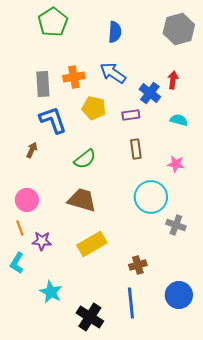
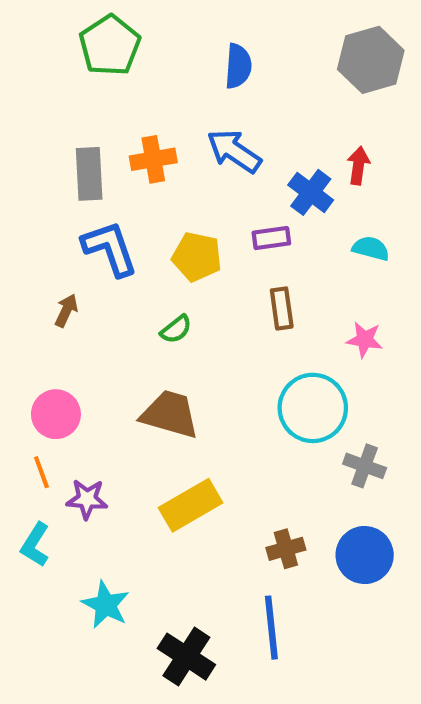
yellow pentagon: (94, 108) -> (197, 257), moved
green semicircle: (85, 159) -> (176, 329), size x0.7
blue circle: (179, 295) -> (365, 555), moved

